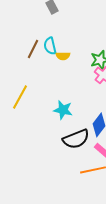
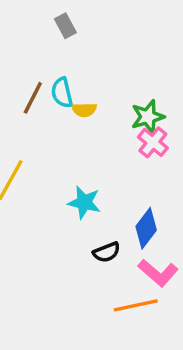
black semicircle: (76, 139) -> (107, 252), size x0.6

